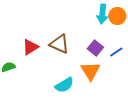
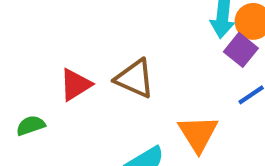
purple square: (95, 48) -> (241, 50), moved

